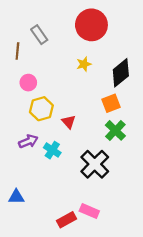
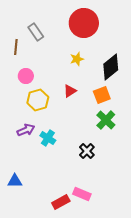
red triangle: (69, 122) -> (70, 91), moved, turned 40
black cross: (95, 164) -> (87, 151), size x0.6

